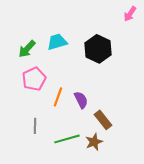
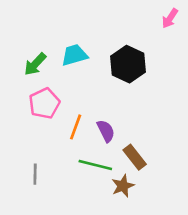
gray line: (35, 126) -> (35, 174), moved
green line: (67, 139) -> (95, 165), moved, turned 30

